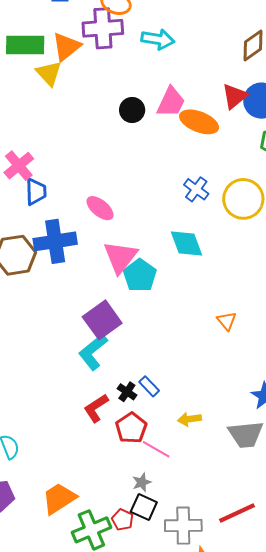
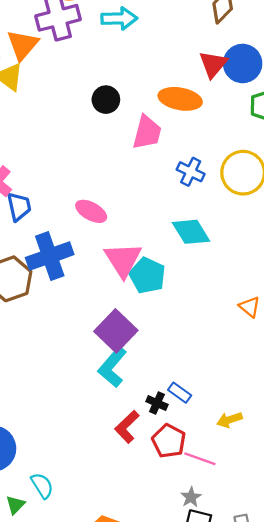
pink trapezoid: (171, 102) -> (147, 132), moved

